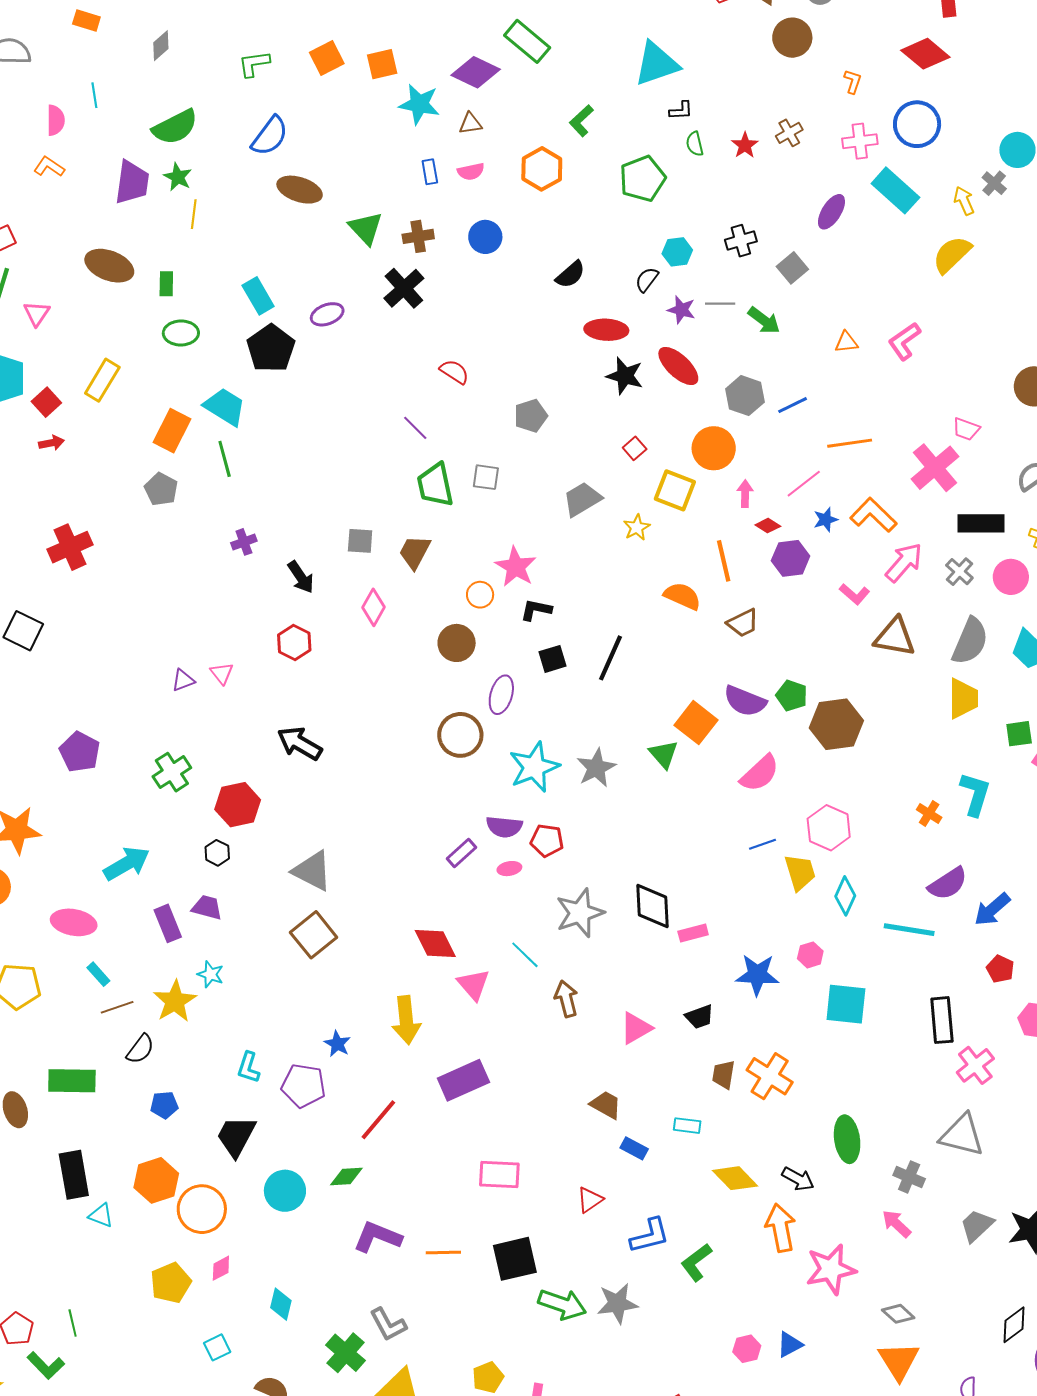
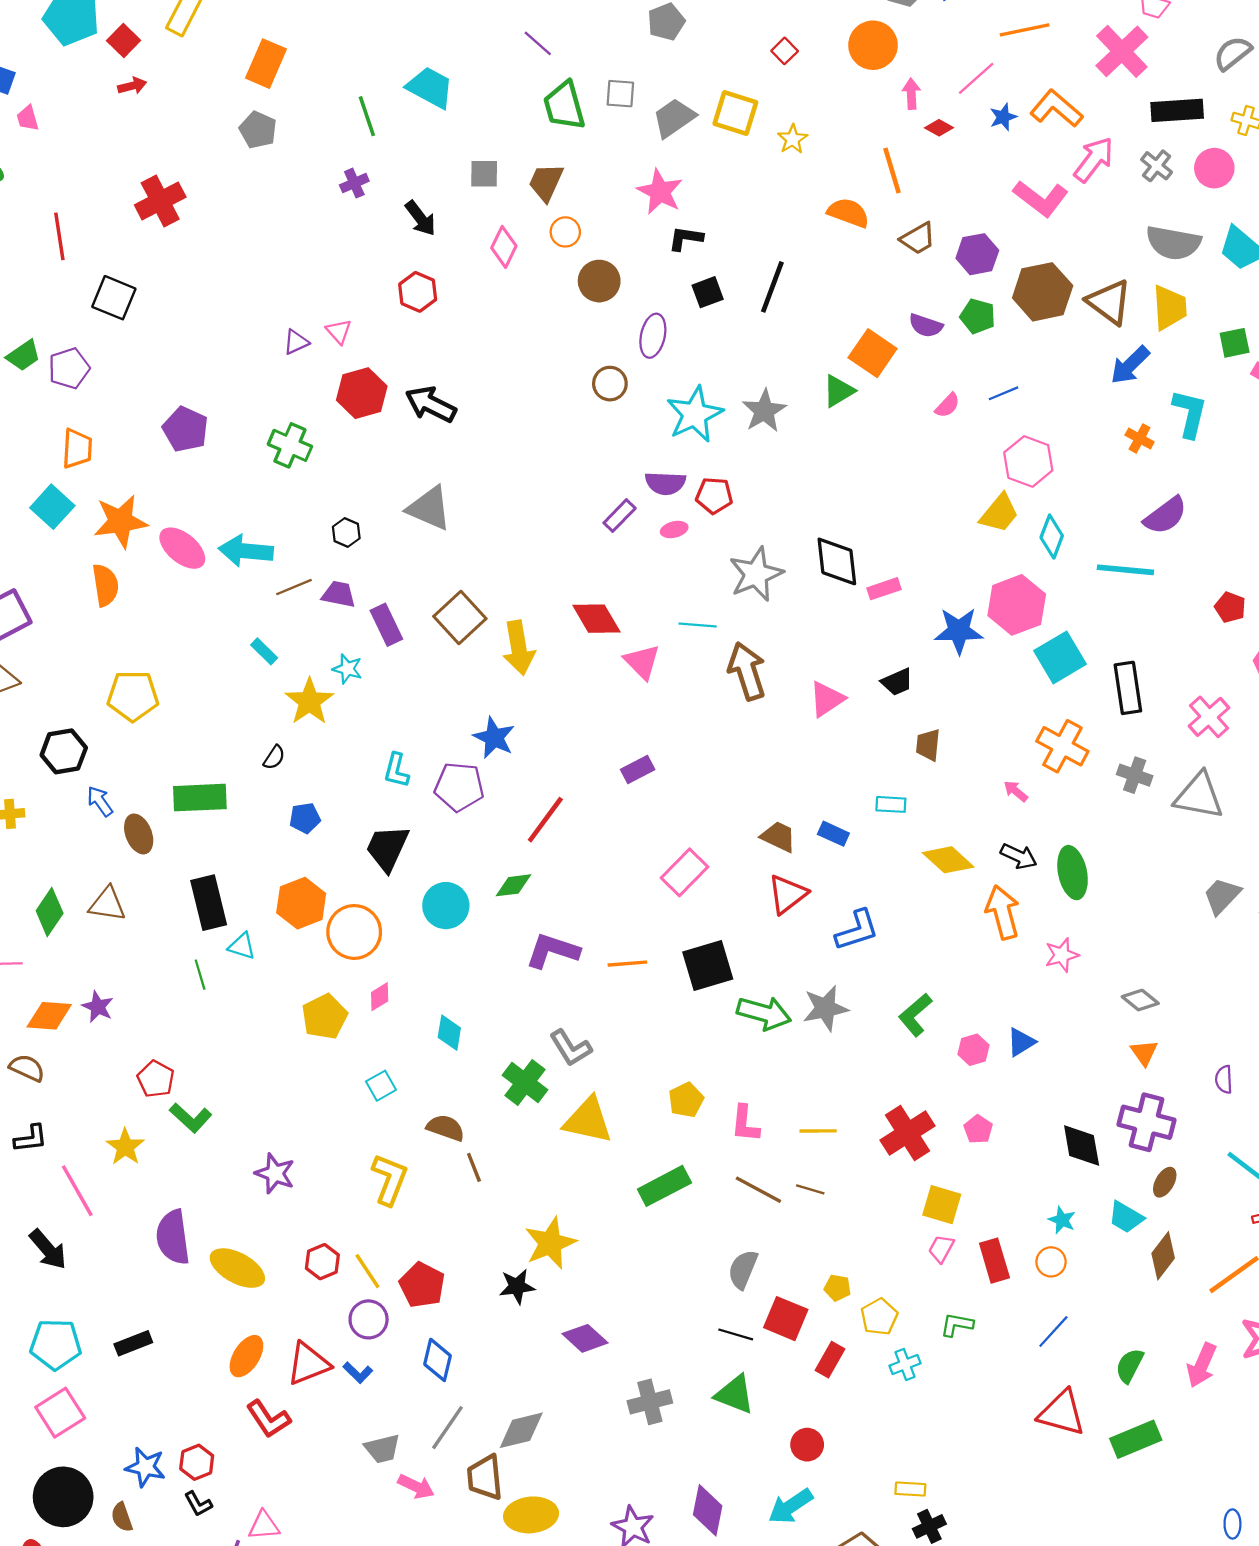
cyan trapezoid: (225, 407) -> (430, 87), moved
green line: (225, 459) -> (367, 116), moved
yellow square: (675, 490) -> (735, 113), moved
gray trapezoid: (582, 499) -> (674, 118), moved
purple hexagon: (791, 558) -> (977, 254), moved
pink L-shape: (855, 594) -> (1041, 198), size x1.6
orange circle: (480, 595) -> (565, 232), moved
brown triangle: (895, 637) -> (1109, 302), moved, turned 30
gray semicircle: (970, 641) -> (1173, 243), turned 81
purple semicircle: (745, 701) -> (926, 326), size x0.7
brown hexagon: (836, 724) -> (1043, 292), moved
brown circle: (460, 735) -> (610, 384), size x0.7
green triangle: (664, 754) -> (839, 391), turned 44
green cross: (172, 772) -> (290, 445), turned -30
pink semicircle: (760, 773) -> (947, 405), size x0.6
red hexagon: (238, 805) -> (362, 393), moved
blue line: (762, 844) -> (1004, 393), moved
cyan arrow: (127, 864) -> (246, 551), turned -141
gray triangle: (312, 871) -> (429, 508), moved
yellow trapezoid: (800, 872) -> (999, 513), turned 60
blue arrow: (992, 909) -> (1130, 365), moved
pink ellipse: (74, 922) -> (182, 548), moved, turned 33
purple rectangle: (168, 923) -> (386, 625), moved
cyan line: (525, 955) -> (698, 625), turned -36
pink hexagon: (810, 955) -> (1017, 605), size x2.0
cyan rectangle: (98, 974) -> (264, 651), moved
brown arrow: (566, 999) -> (747, 671), size x1.4
cyan square: (846, 1004) -> (1060, 657), turned -33
brown line: (117, 1007) -> (294, 587), moved
yellow arrow: (406, 1020) -> (519, 648), moved
black rectangle: (942, 1020) -> (1128, 688), moved
blue star: (337, 1044) -> (494, 738), size x1.4
black semicircle: (140, 1049) -> (274, 757), size x0.7
orange cross: (770, 1076) -> (1062, 746), moved
purple rectangle: (463, 1080) -> (638, 769), size x0.6
brown trapezoid: (606, 1105) -> (778, 837), moved
green ellipse: (847, 1139) -> (1073, 873), moved
pink rectangle: (499, 1174) -> (684, 872), turned -45
gray cross: (909, 1177) -> (1135, 775), moved
red triangle: (590, 1200) -> (787, 894), size x1.4
pink arrow: (897, 1224) -> (1016, 791), moved, size x0.7
green L-shape: (696, 1262) -> (915, 1015), moved
pink star: (831, 1269) -> (1062, 955), size x0.6
green line: (73, 1323) -> (200, 975), moved
orange triangle: (899, 1361) -> (1144, 1053), size x0.6

